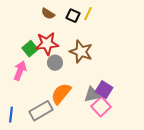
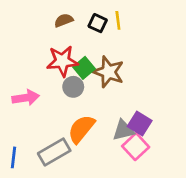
brown semicircle: (48, 14) -> (64, 20), turned 128
yellow line: (88, 14) -> (118, 20), turned -32
green square: (30, 49) -> (84, 68), moved
pink arrow: (20, 71) -> (26, 98), turned 60

